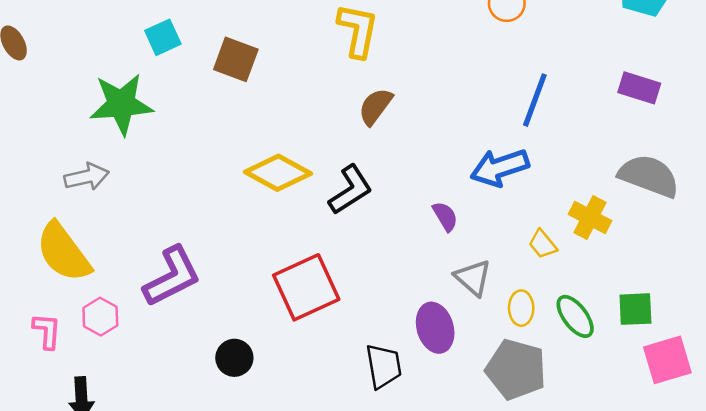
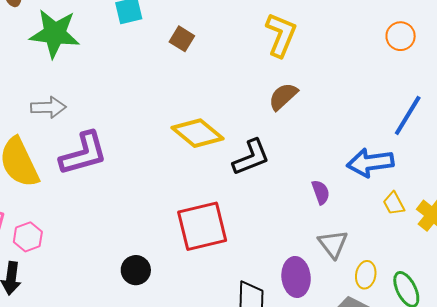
brown square: (236, 59) -> (182, 39), size x0.7
green star: (121, 104) -> (55, 34), moved
yellow trapezoid: (543, 244) -> (394, 203), moved
purple L-shape: (172, 276) -> (83, 154), moved
pink hexagon: (100, 317) -> (28, 237), moved

